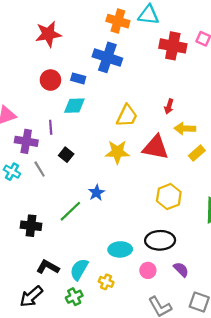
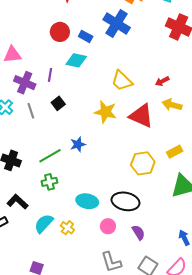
red arrow: (169, 106) -> (162, 81), turned 32
yellow trapezoid: (127, 116) -> (122, 81), turned 95
yellow rectangle: (197, 153) -> (175, 152), moved
cyan semicircle: (79, 269) -> (44, 223), moved
green cross: (74, 297) -> (49, 182), moved

